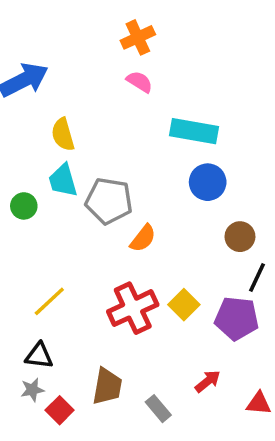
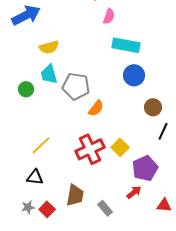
pink semicircle: (140, 82) -> (109, 16), moved, turned 77
yellow semicircle: (63, 134) -> (49, 47), turned -90
purple pentagon: (237, 318) -> (145, 168), moved, turned -30
gray star: (32, 390) -> (28, 207), moved

